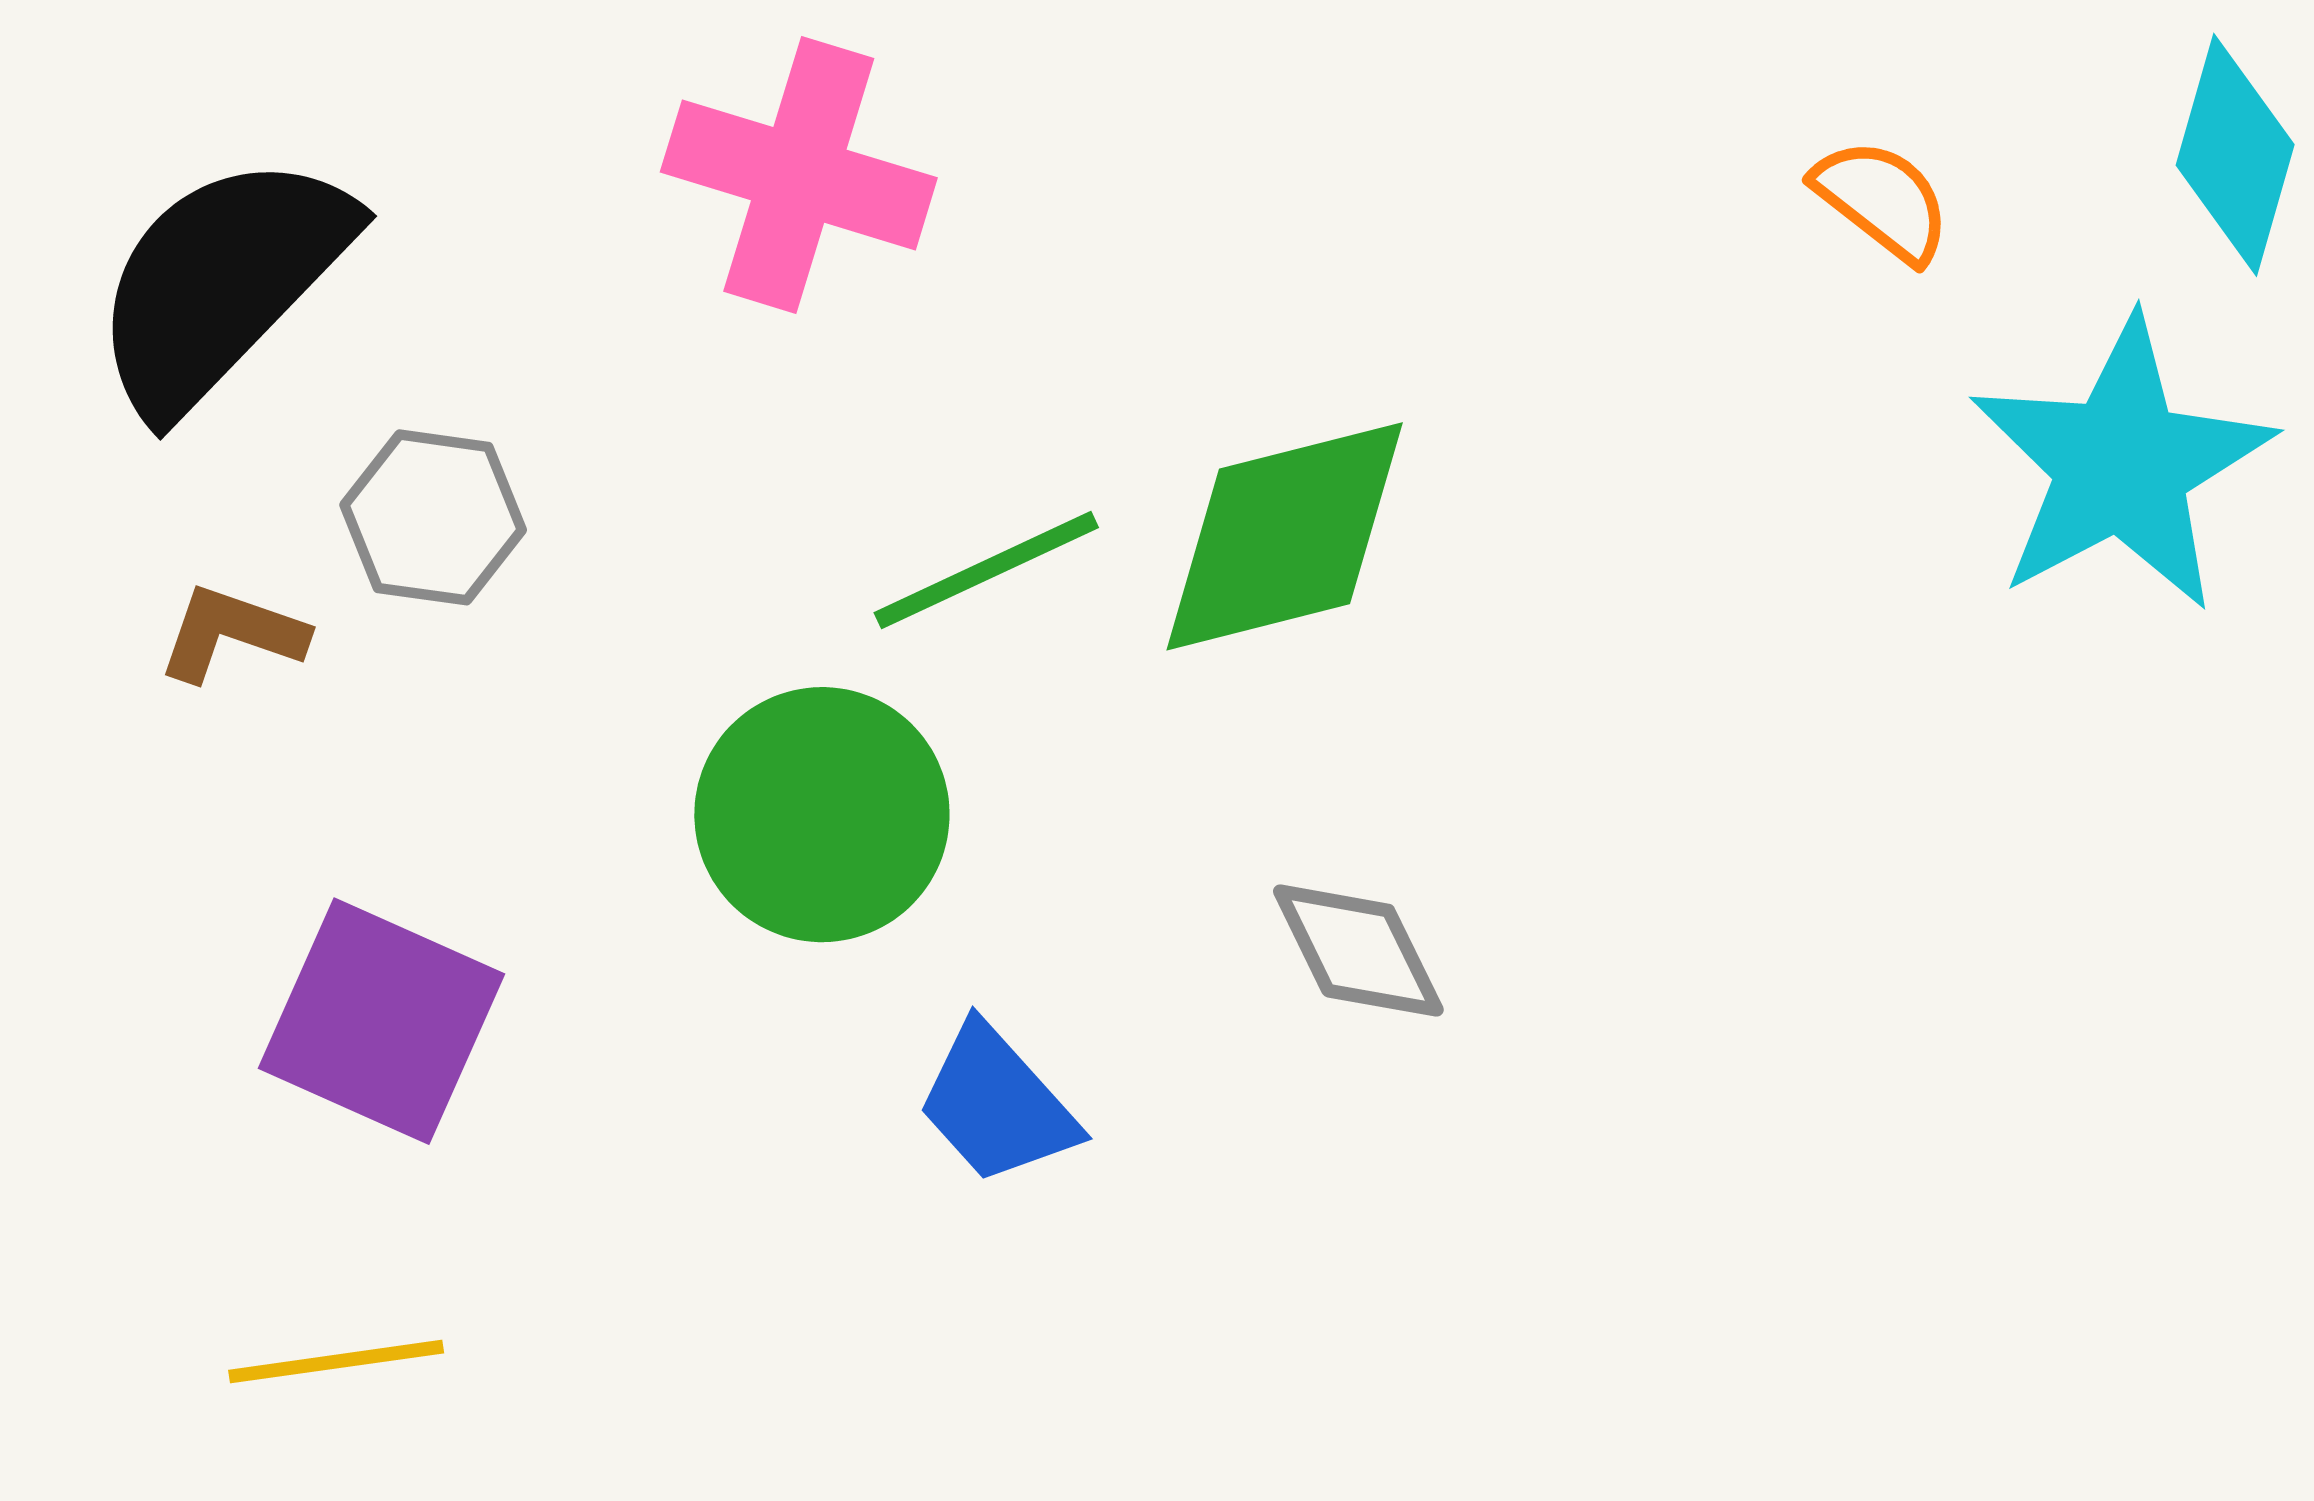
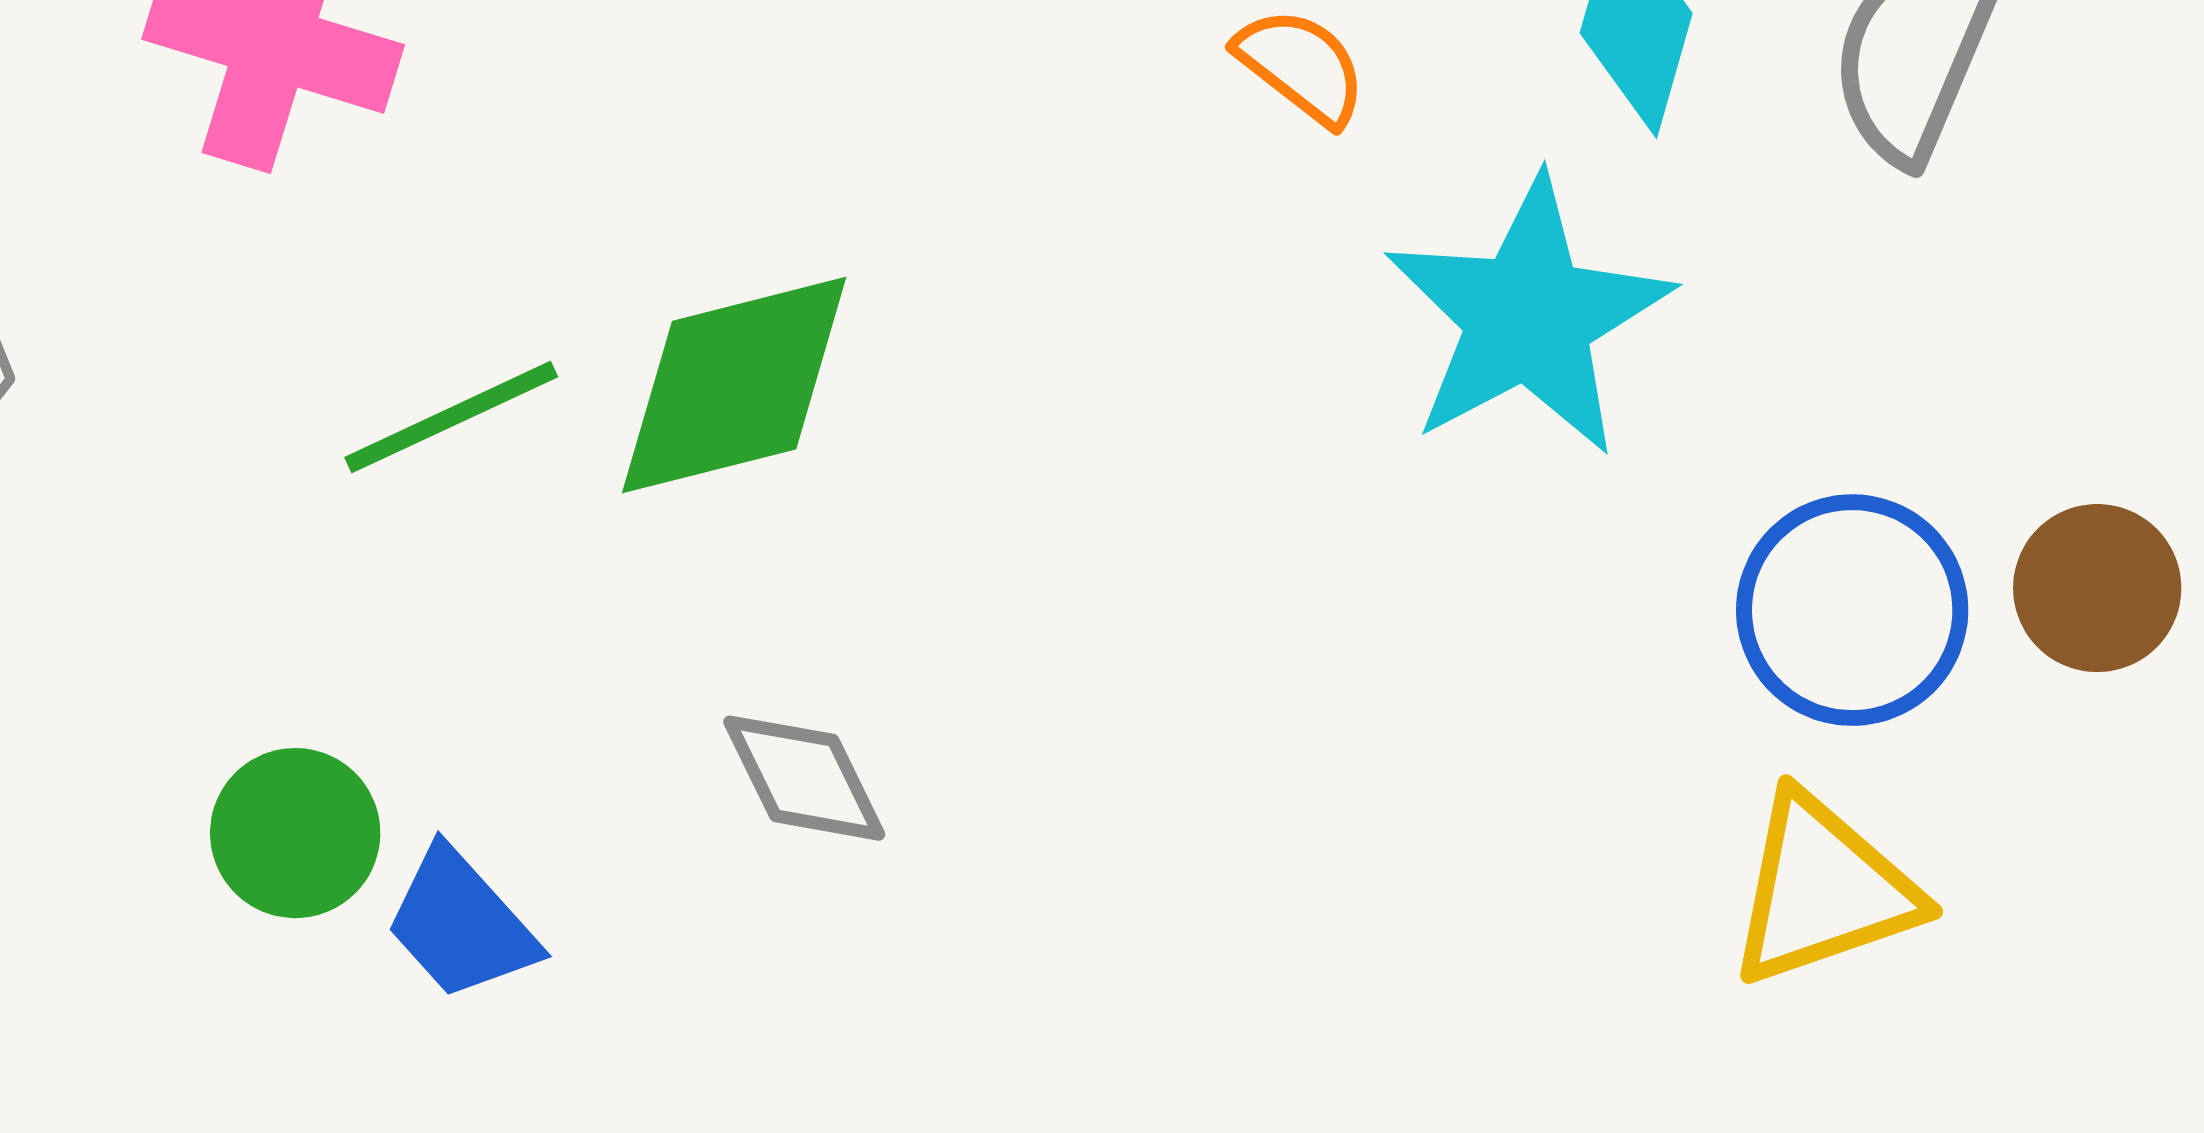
green circle: (822, 815) -> (295, 833), moved, size x0.7

